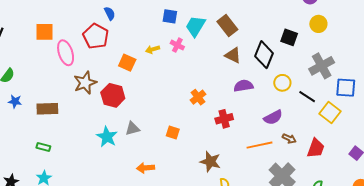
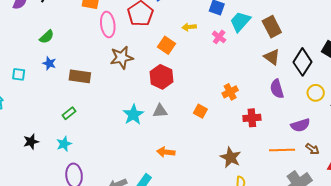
yellow arrow: (153, 49) -> (189, 27), moved
purple semicircle: (243, 86) -> (277, 89), turned -108
red hexagon: (113, 95) -> (161, 77), moved
orange square: (173, 132) -> (200, 111), moved
green rectangle: (43, 147) -> (69, 113), turned -64

